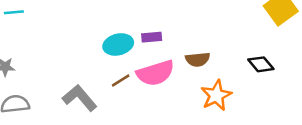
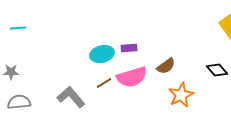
brown semicircle: (198, 59) -> (166, 66), turned -30

